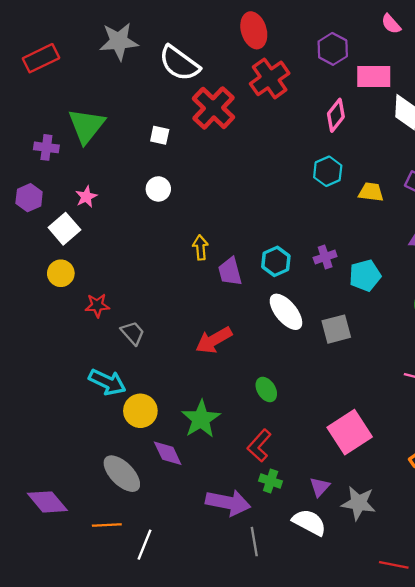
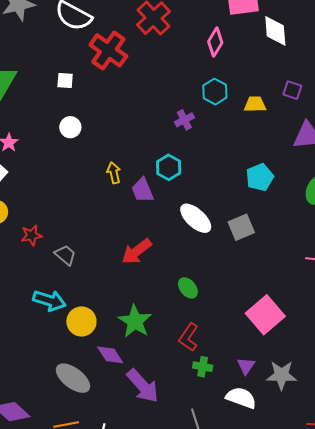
purple cross: (325, 257) -> (184, 120), moved
cyan hexagon: (276, 261) -> (169, 167), moved
purple arrow: (228, 503) -> (143, 386), moved, turned 45

